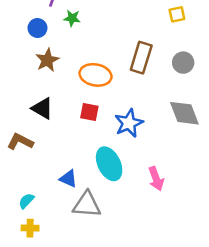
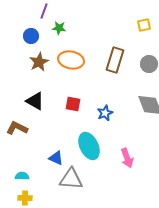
orange ellipse: (95, 75) -> (71, 60), moved
blue star: (129, 123) -> (105, 113), size x0.7
cyan semicircle: (26, 201) -> (22, 176), turned 48

